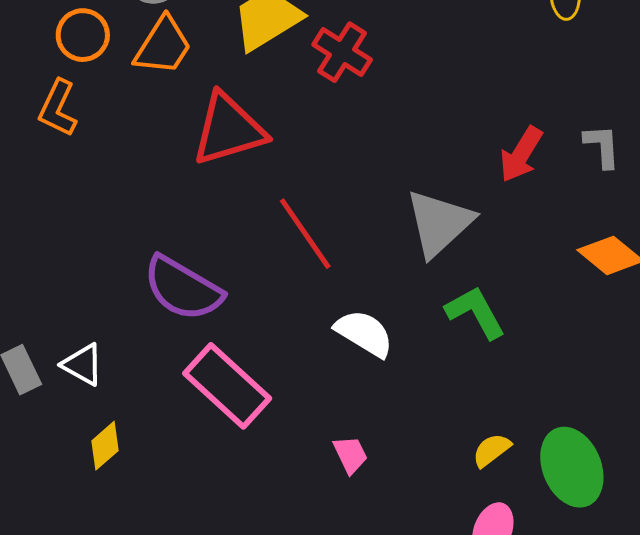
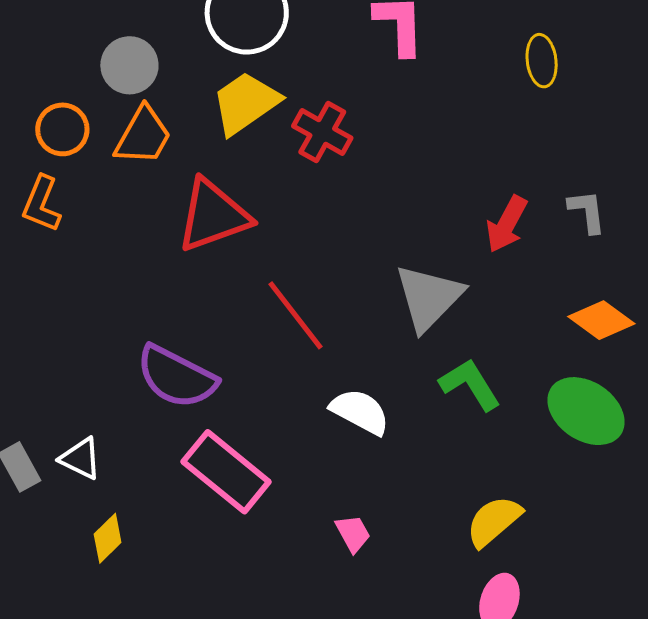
yellow semicircle: (492, 450) -> (494, 521), size x1.5
green ellipse: (572, 467) -> (586, 411), moved, turned -30

